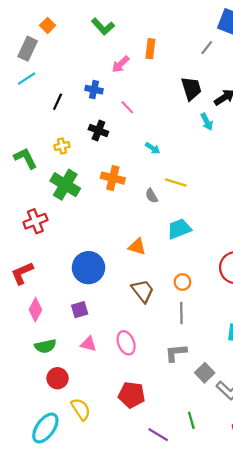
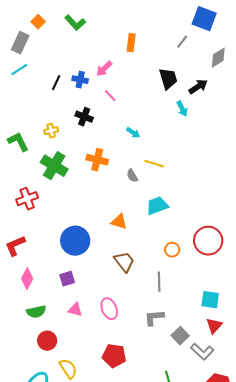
green L-shape: (103, 27) -> (75, 23), moved
pink arrow: (121, 64) -> (104, 69), moved
black line: (58, 102) -> (56, 83), moved
orange circle: (182, 282) -> (172, 250), moved

